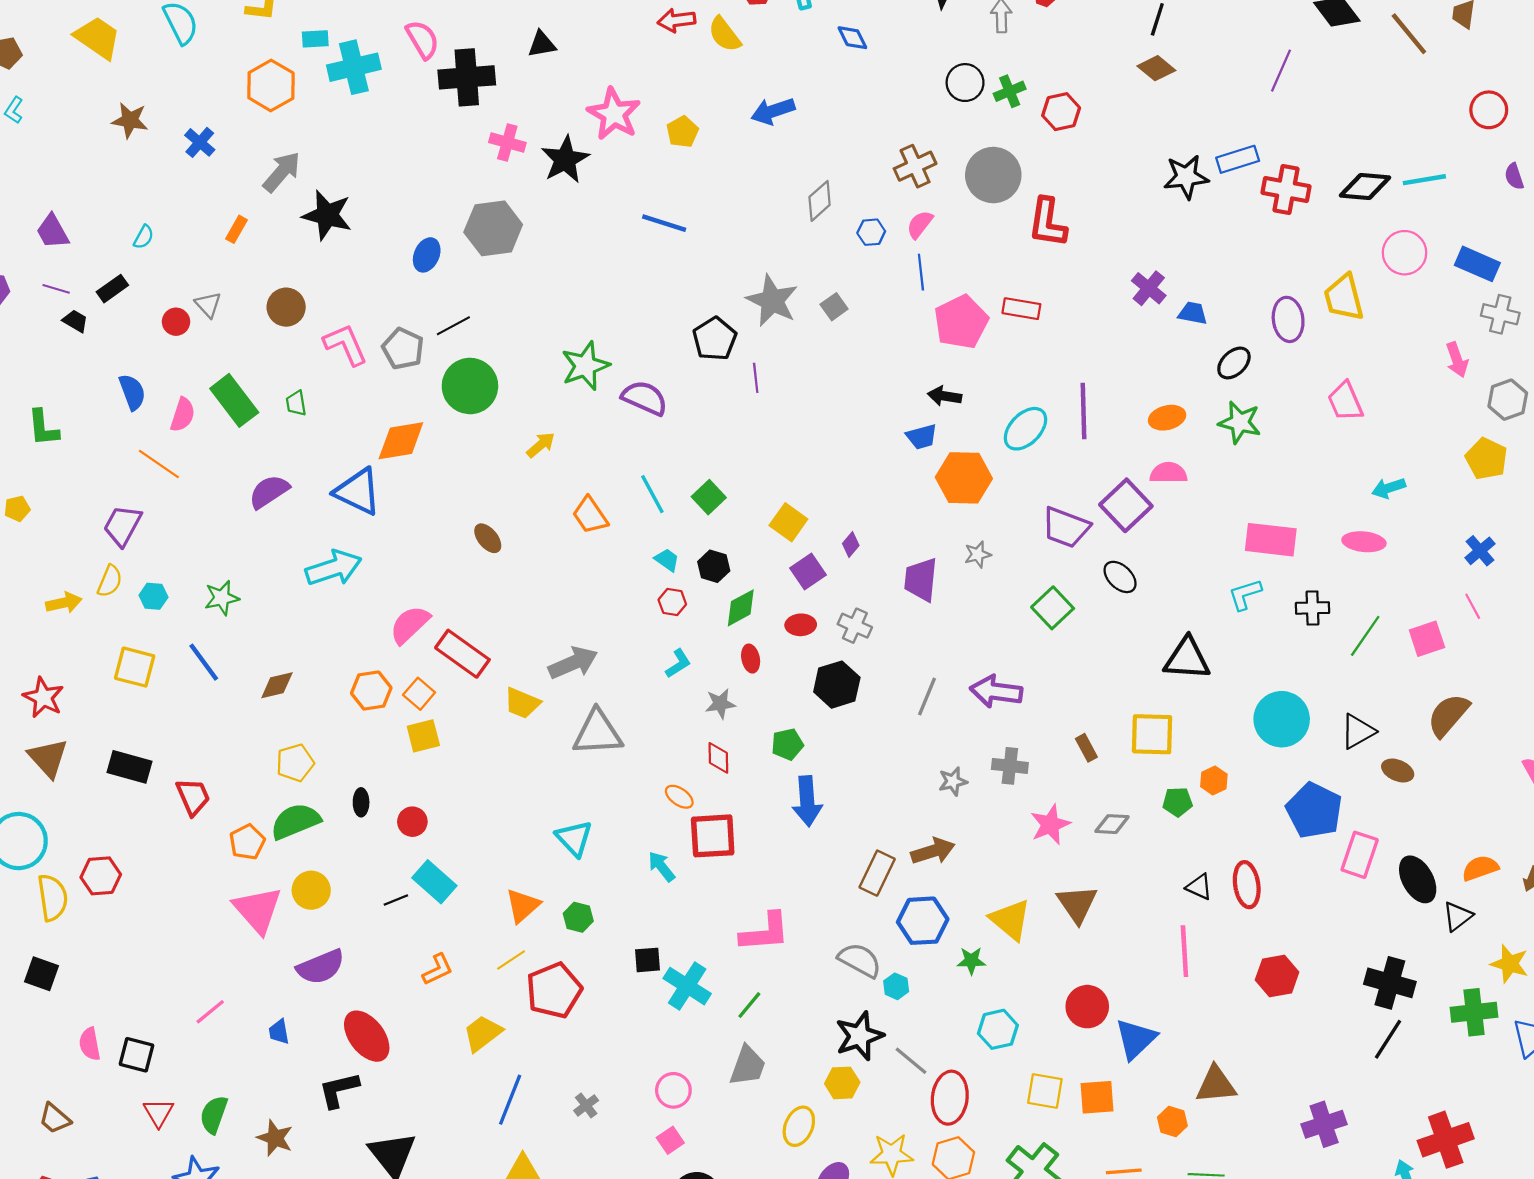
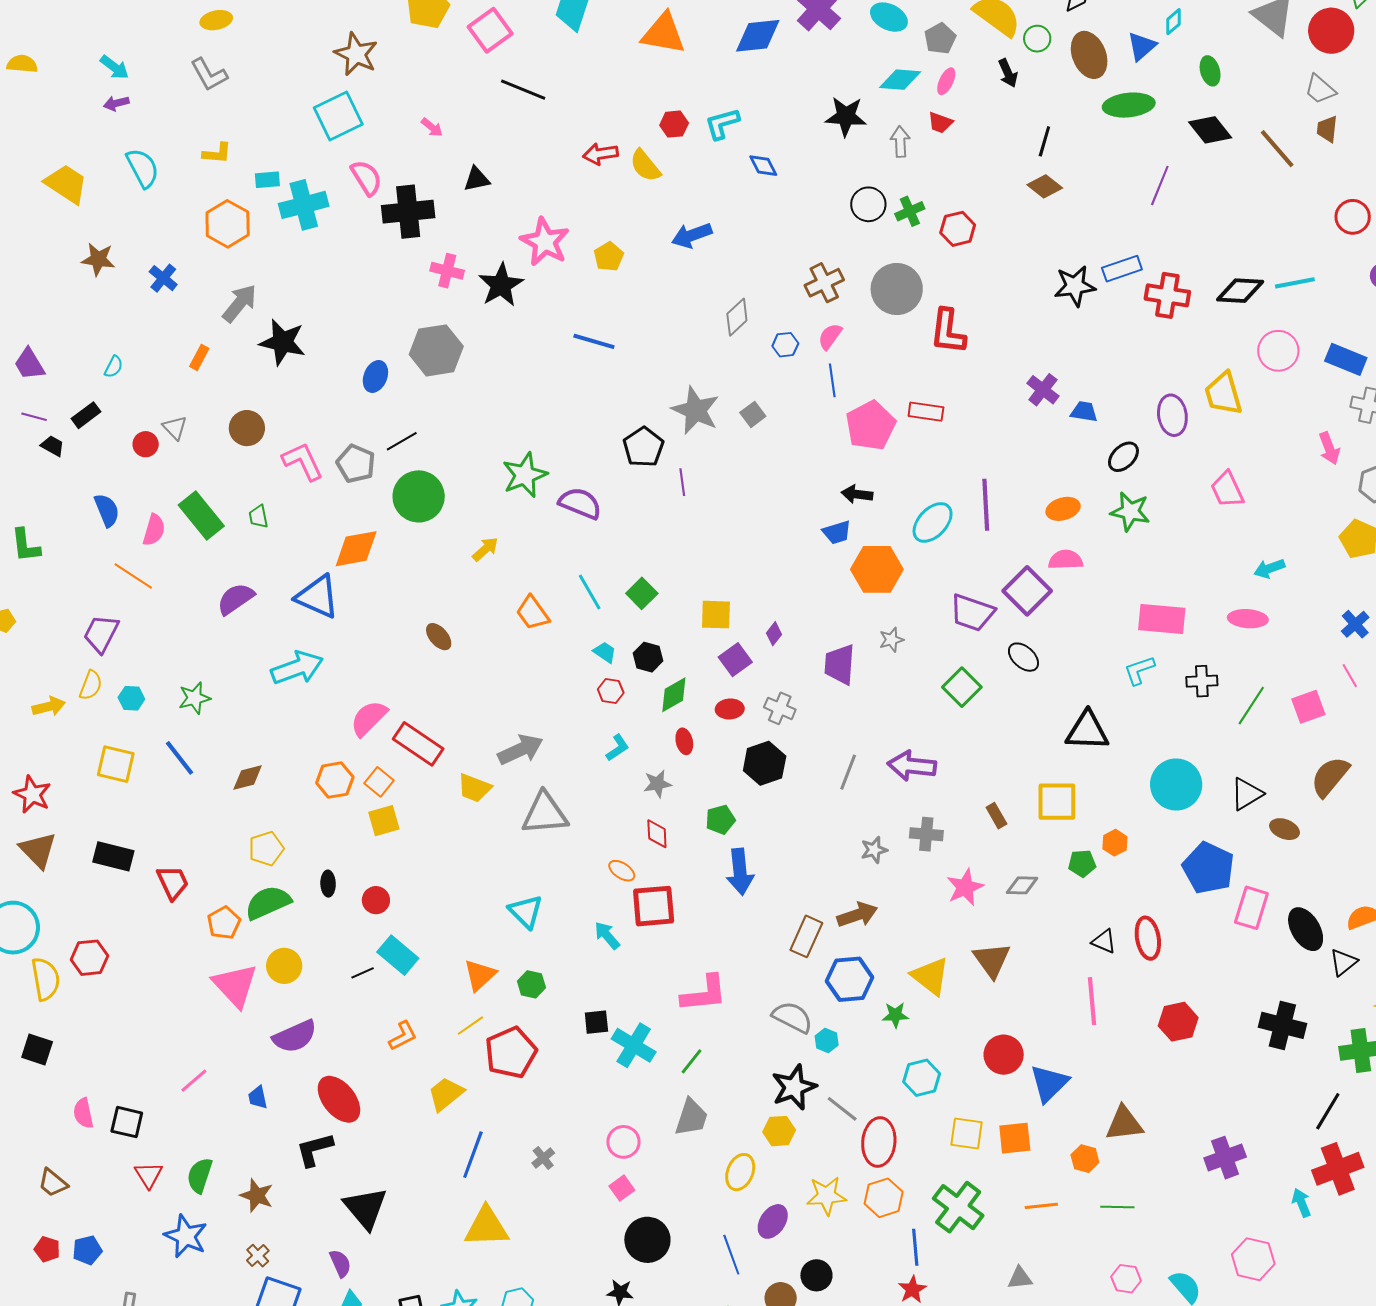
yellow square: (788, 522) -> (716, 615), turned -32
black line: (1388, 1039) -> (1328, 1111), moved

